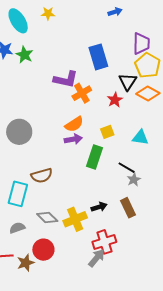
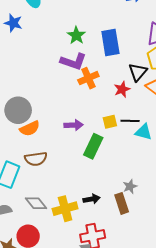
green star: (24, 55) -> (76, 35), moved
orange semicircle: (74, 124) -> (30, 128), moved
black line: (127, 168) -> (130, 121), moved, turned -36
gray star: (134, 180) -> (130, 186), moved

